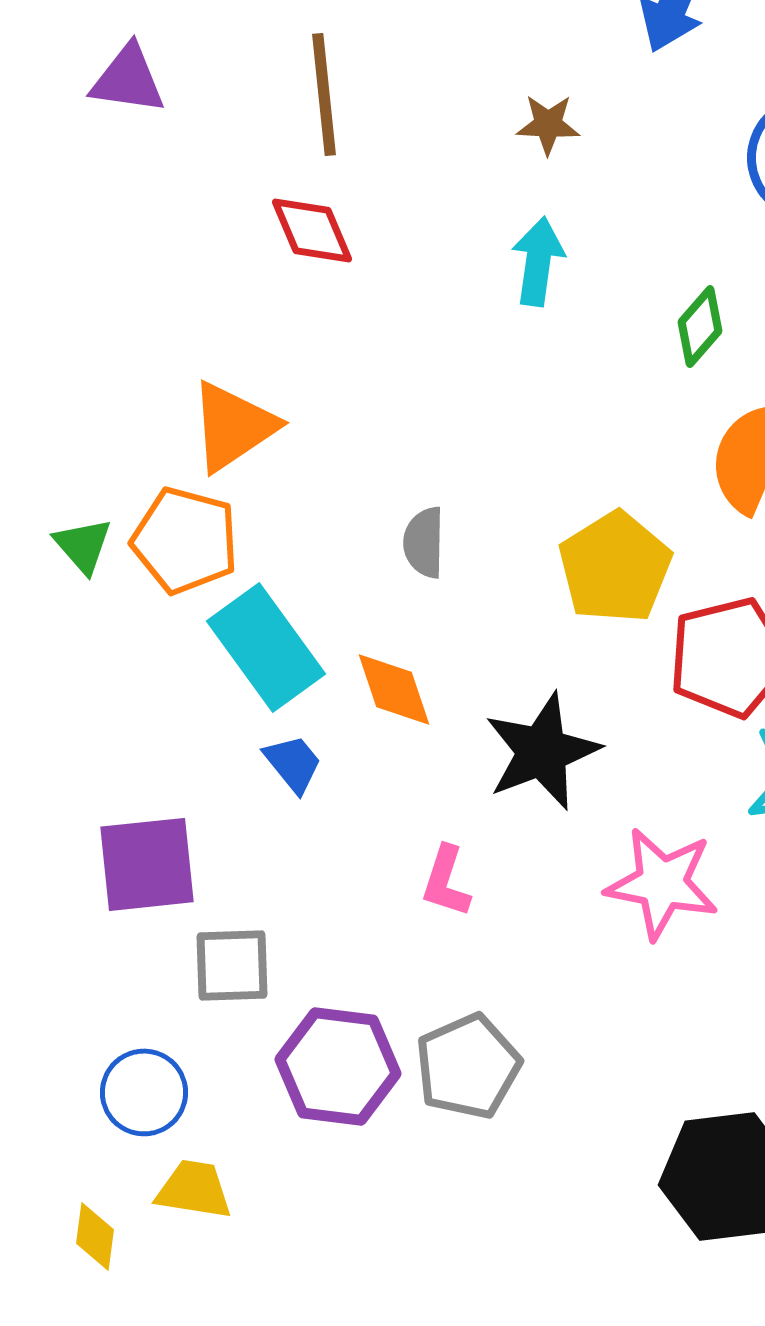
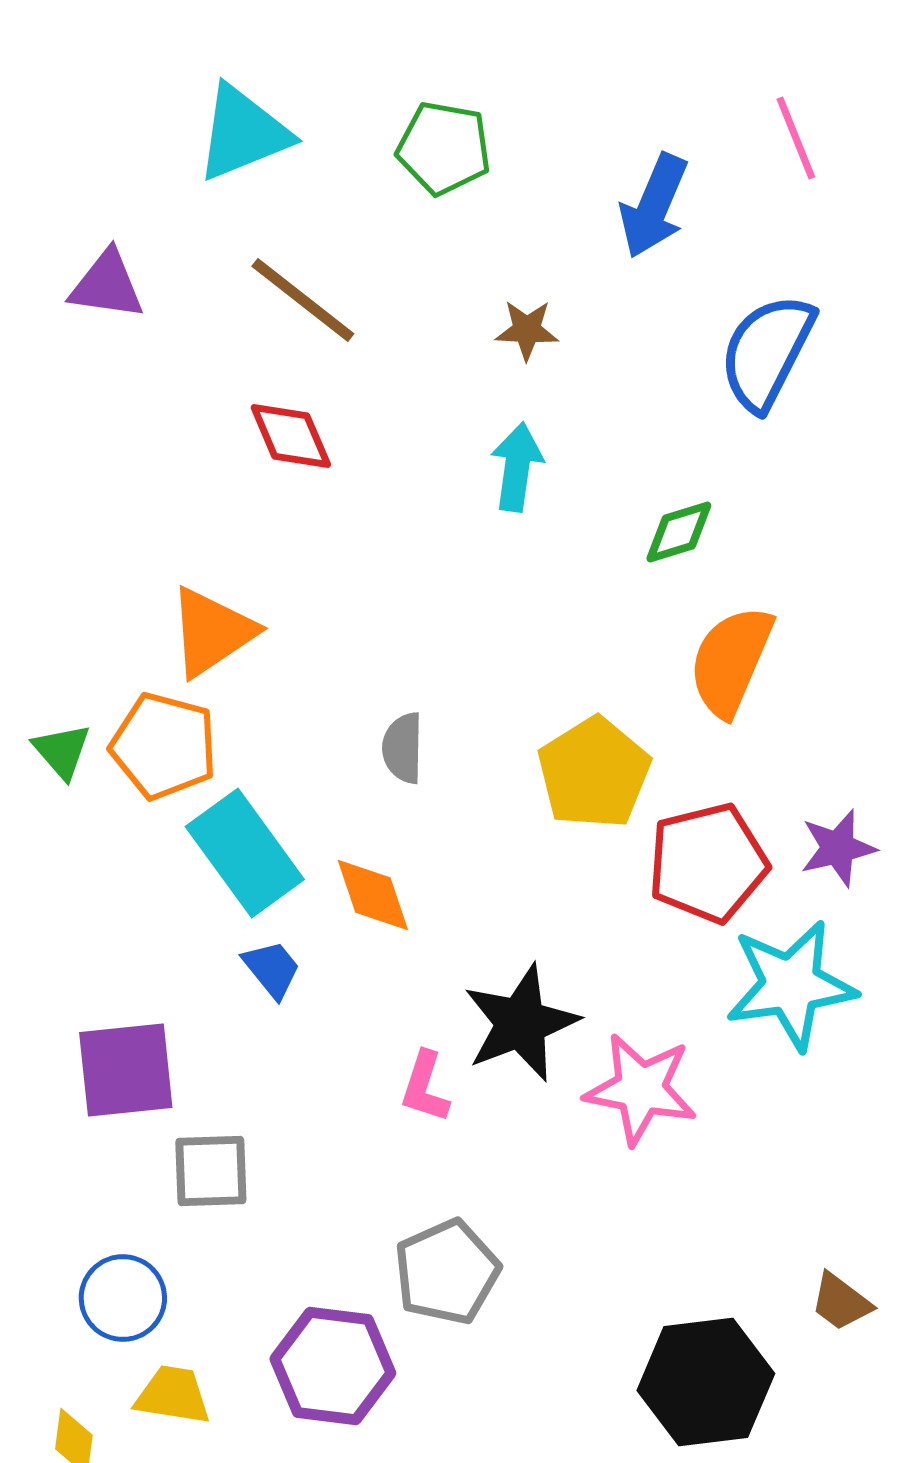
brown line: (324, 94) -> (303, 300), turned -46
green diamond: (700, 326) -> (679, 532), turned 32
black star: (542, 751) -> (521, 1023), moved
purple hexagon: (338, 1066) -> (333, 1366), moved

